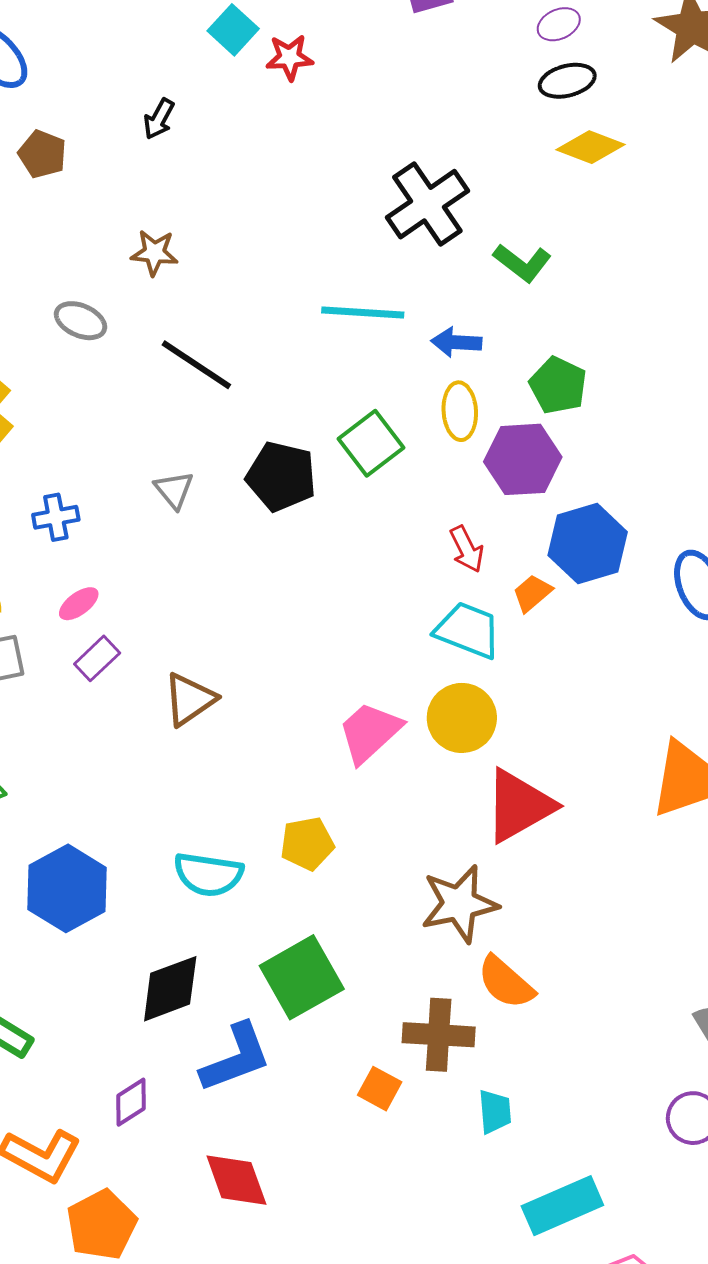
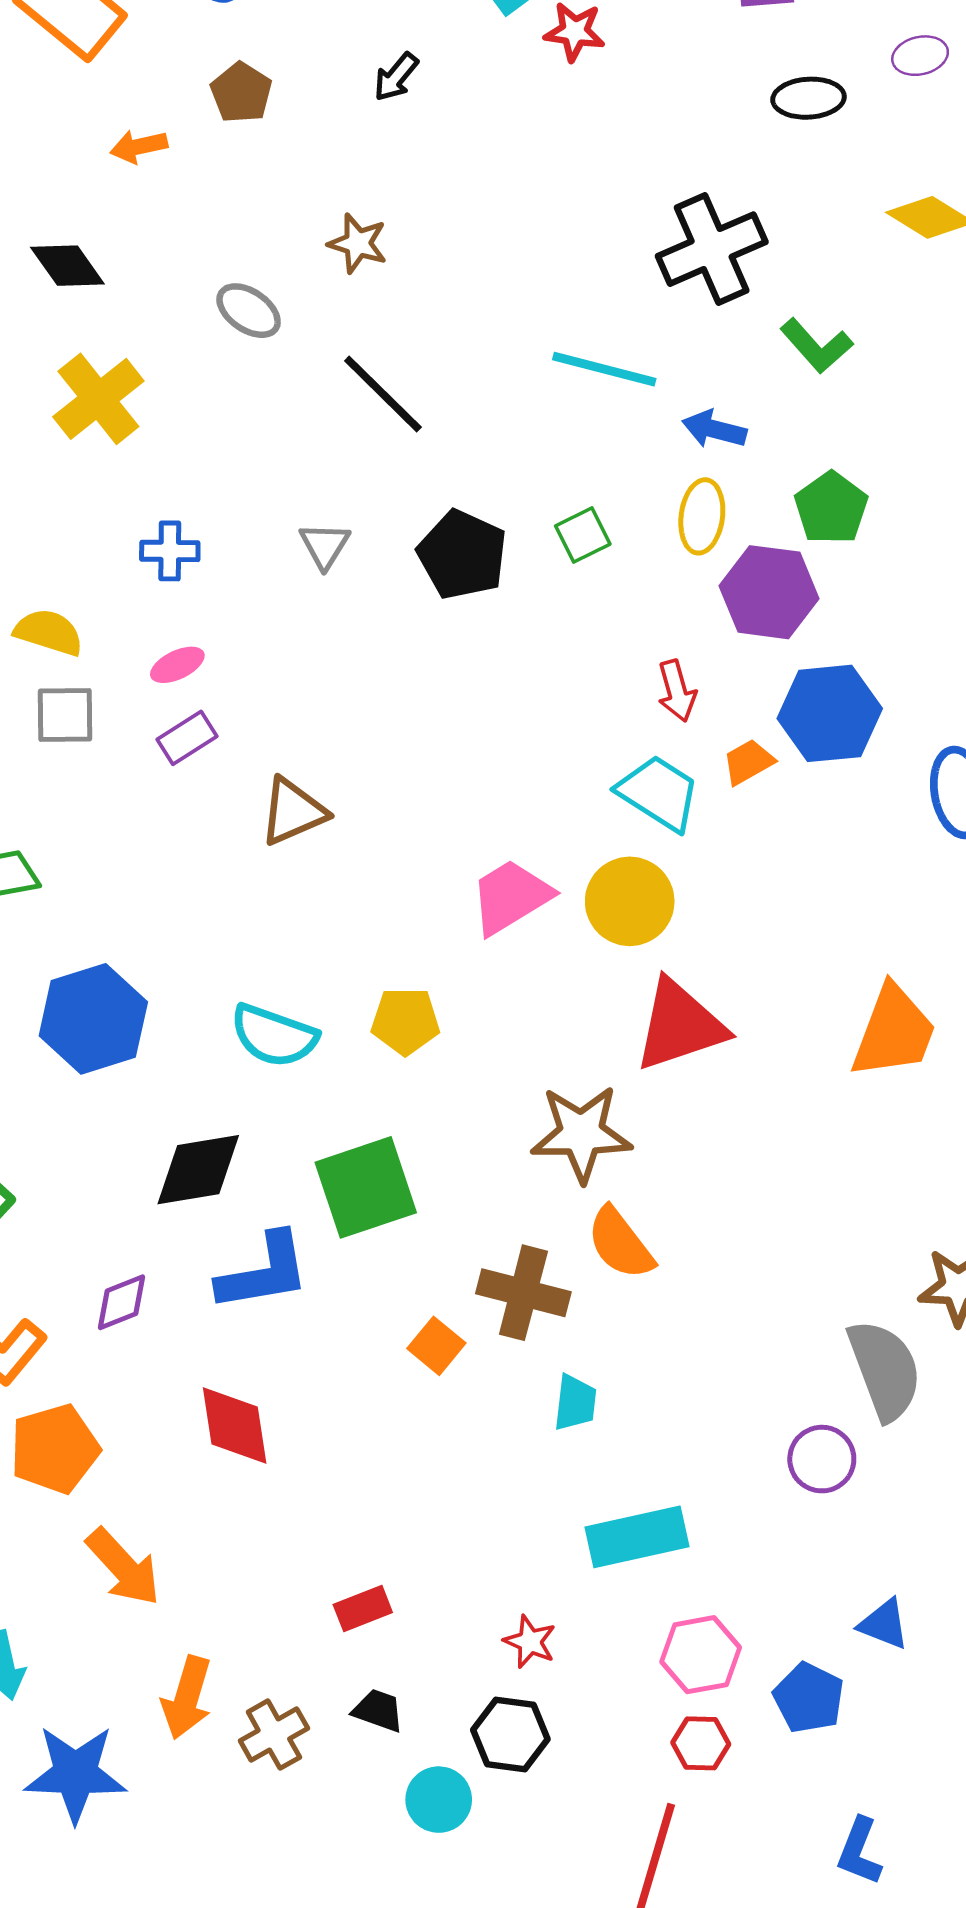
black ellipse: (567, 81) -> (809, 98), moved
green square: (371, 443) -> (583, 535), size x0.7

